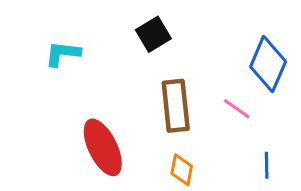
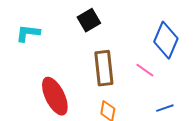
blue line: (267, 165) -> (165, 108), turned 72

